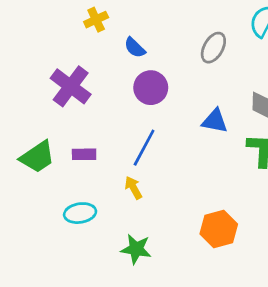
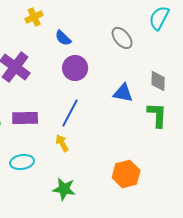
gray ellipse: (213, 48) -> (122, 38), turned -70
purple rectangle: (84, 154) -> (25, 118), size x1.4

